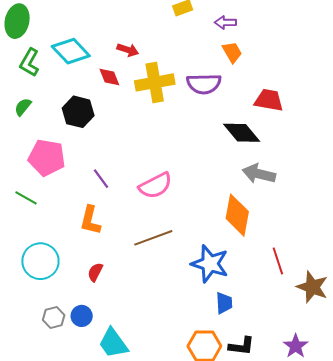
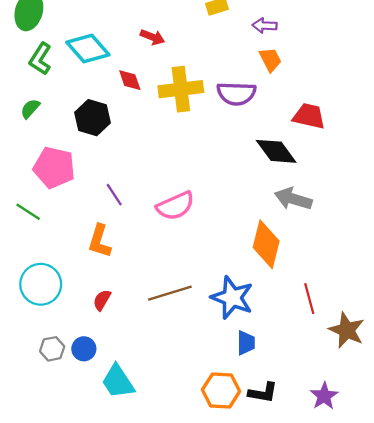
red arrow: (128, 50) -> (152, 37), moved
brown line: (153, 238) -> (170, 293), moved

